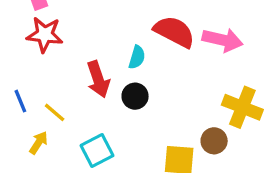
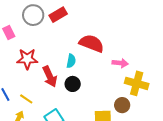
red star: (45, 35) -> (27, 59), moved
pink arrow: (223, 40) -> (120, 63), moved, size x0.7

